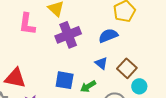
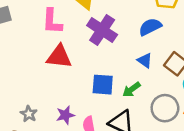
purple cross: (68, 35) -> (102, 30), turned -30
red triangle: (15, 78) -> (59, 57), moved

